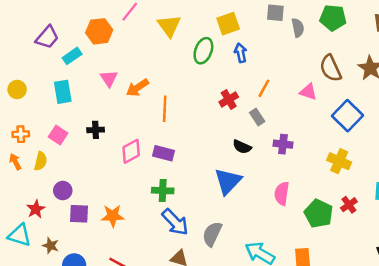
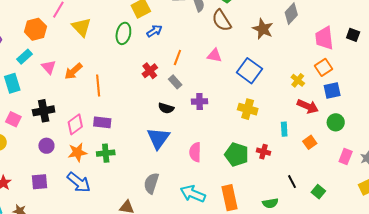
yellow triangle: (169, 26) -> (81, 27), moved
blue arrow: (241, 53) -> (154, 31), turned 77
cyan rectangle: (72, 56) -> (24, 57), moved
brown semicircle: (331, 68) -> (222, 20), moved
black cross: (96, 130) -> (44, 111), size x1.5
purple circle: (63, 191) -> (46, 146), moved
pink semicircle: (282, 193) -> (195, 152), moved
red cross: (349, 205) -> (264, 152), moved, turned -32
orange star: (113, 216) -> (77, 152), moved
blue arrow: (175, 222) -> (79, 182), moved

